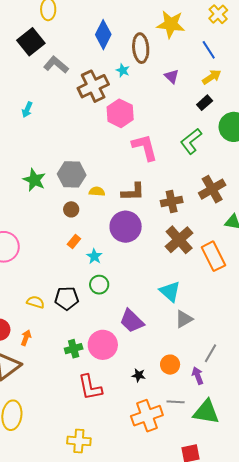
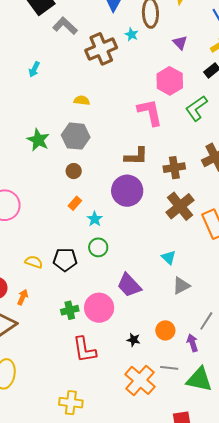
pink hexagon: (120, 113) -> (170, 81), moved
yellow semicircle: (97, 191) -> (82, 100), moved
cyan triangle: (170, 291) -> (169, 257), size x0.7
orange cross: (147, 416) -> (140, 380), turned -32

